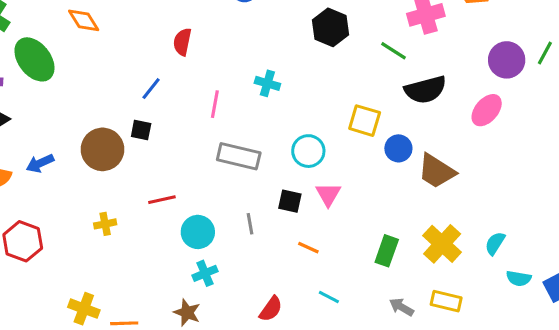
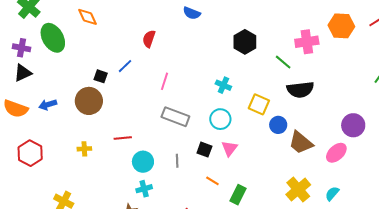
purple circle: (507, 60) -> (353, 125), moved
cyan cross: (267, 83) -> (223, 85), moved
pink ellipse: (487, 110) -> (336, 153), moved
black square: (141, 130) -> (101, 76), moved
green rectangle: (387, 251) -> (238, 195), moved

